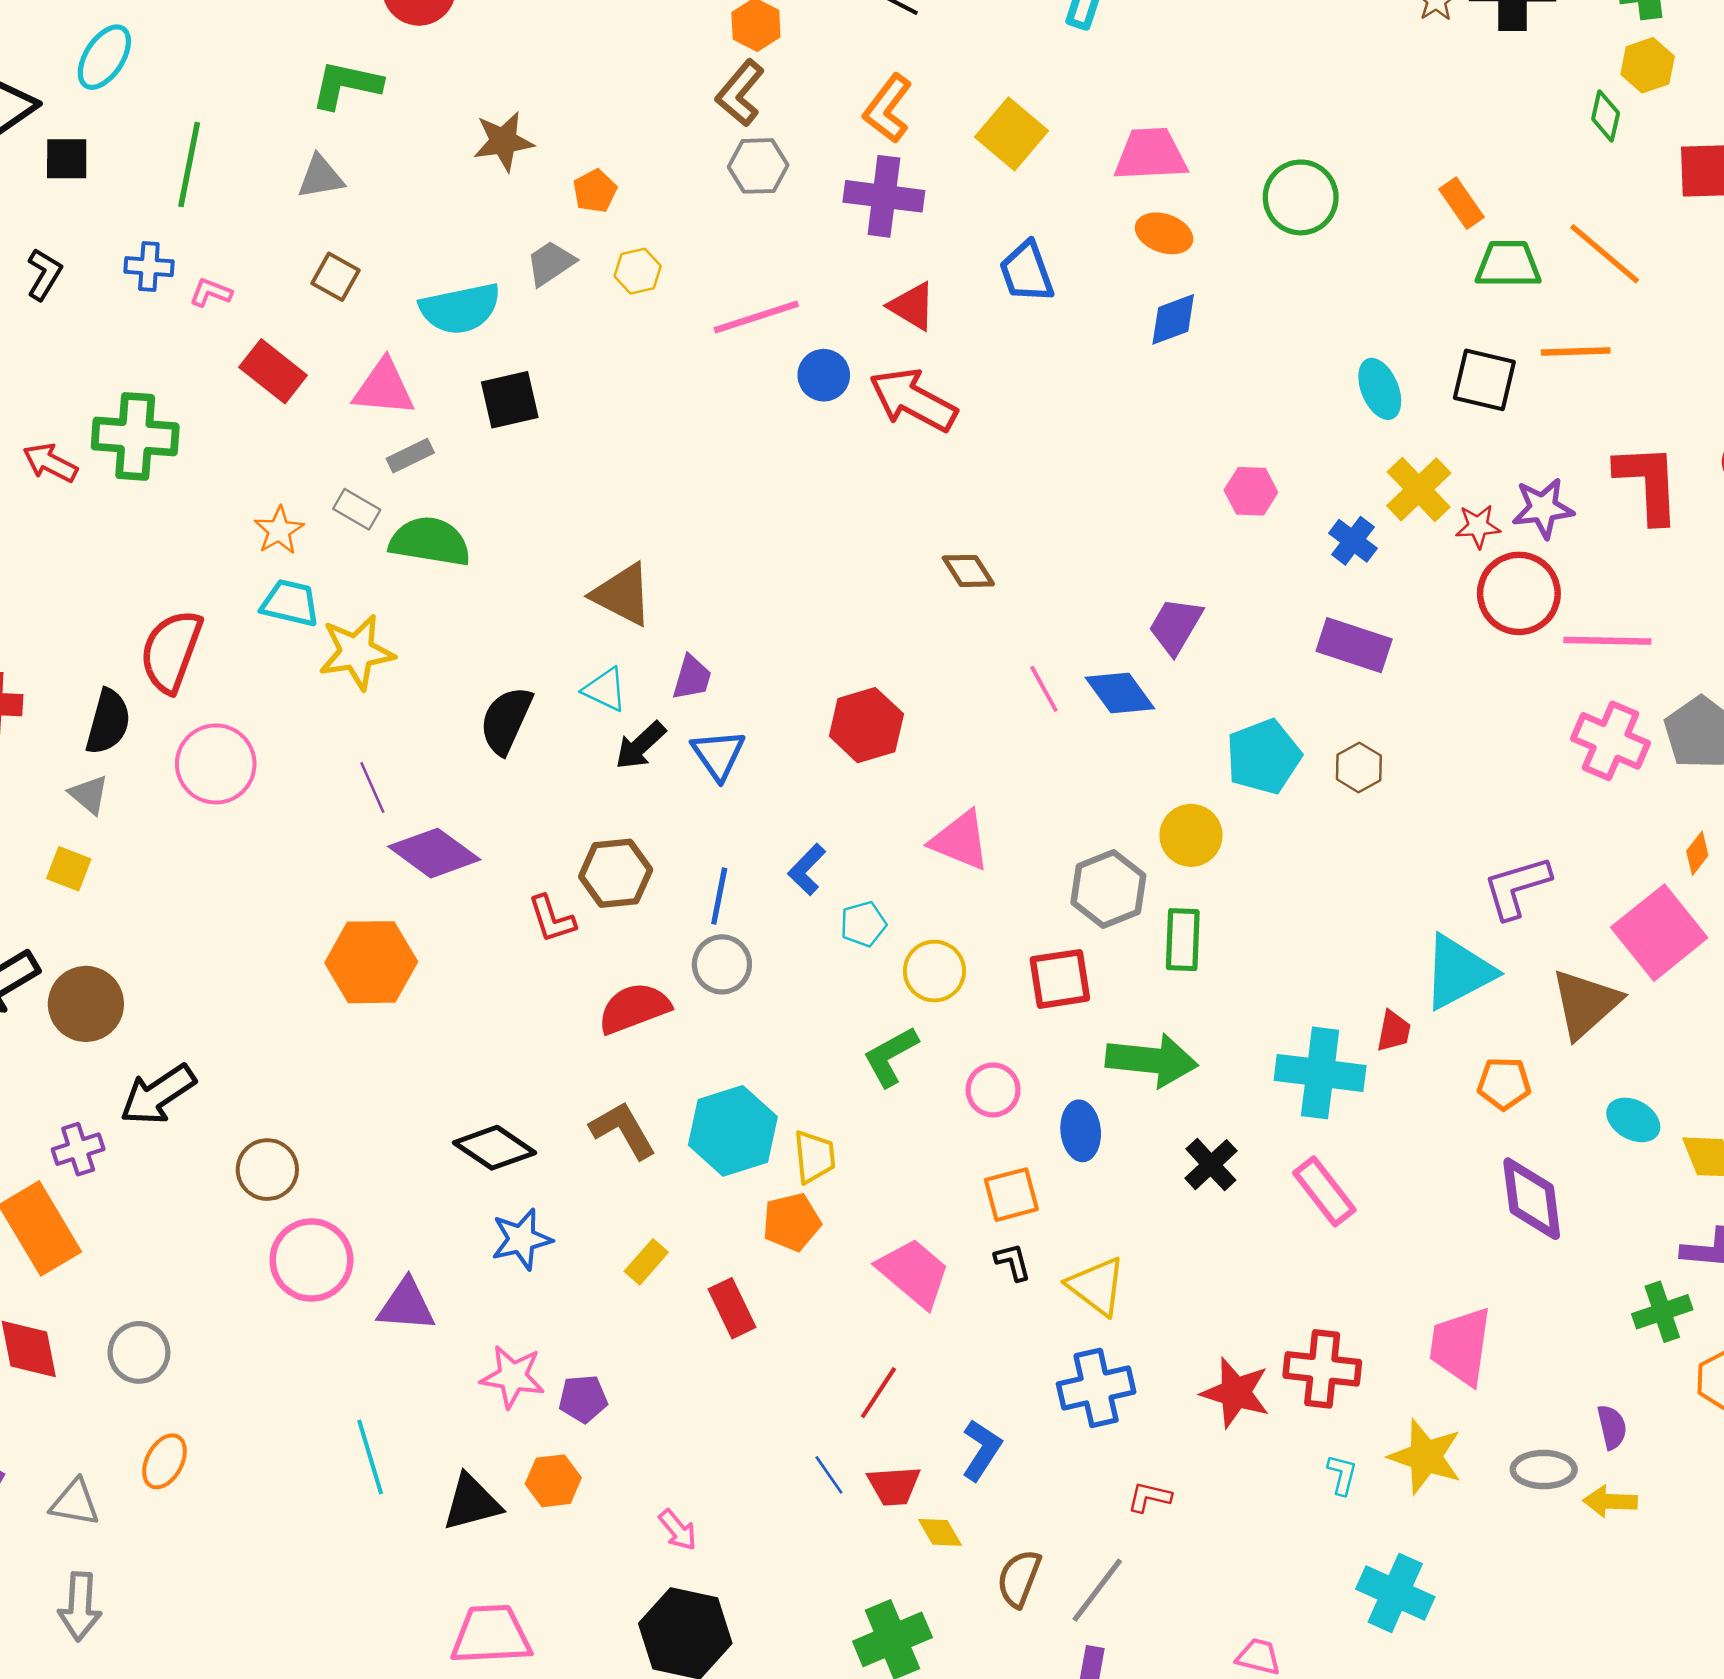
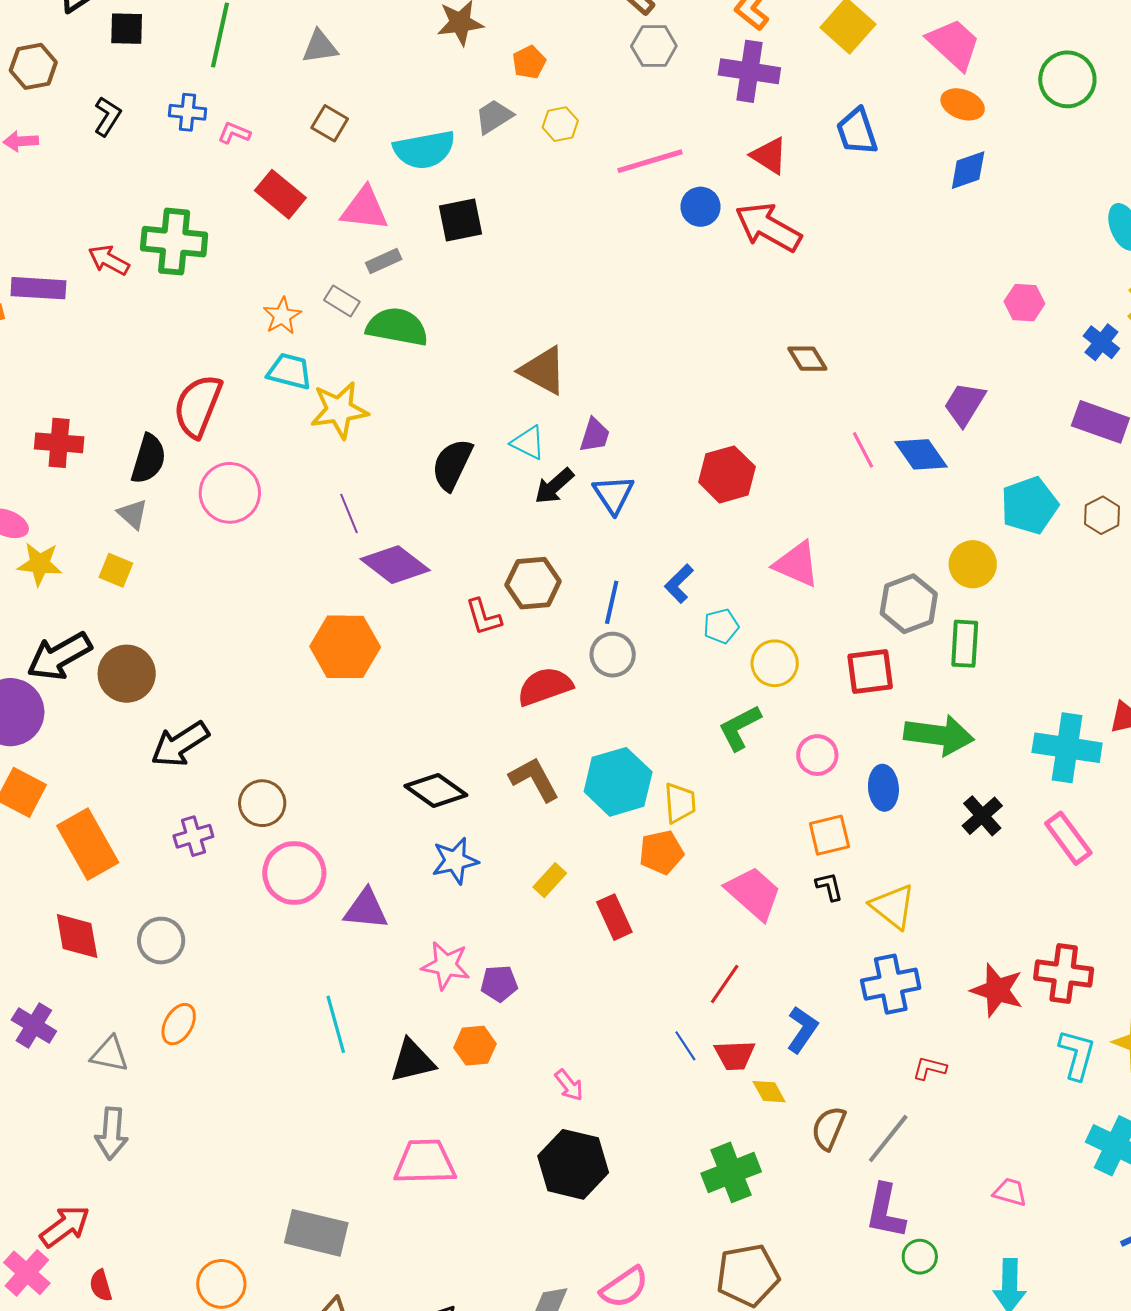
pink trapezoid: (1151, 155) -> (954, 44), turned 44
purple cross: (78, 1149) -> (193, 836), moved
cyan L-shape: (1342, 1475) -> (1077, 1055), size x1.6

